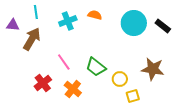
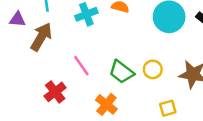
yellow circle: (120, 79) -> (153, 69), moved
orange cross: (73, 89) -> (106, 104), moved

